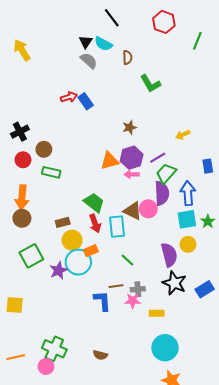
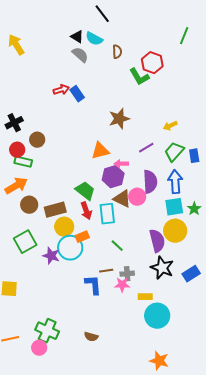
red hexagon: (164, 22) -> (152, 63), moved
black triangle: (86, 42) -> (77, 37), turned -32
brown star: (129, 127) -> (119, 119), size x1.5
purple hexagon: (132, 158) -> (113, 177), moved
green rectangle: (51, 172) -> (23, 162), moved
green trapezoid: (166, 173) -> (174, 152), moved
orange arrow: (22, 197) -> (16, 186), turned -125
brown circle: (22, 218) -> (29, 205), moved
brown rectangle: (63, 222) -> (55, 210), size x1.5
yellow circle: (188, 244) -> (175, 231), size x1.5
purple star: (58, 270) -> (51, 256), turned -30
cyan circle: (165, 348) -> (157, 316), moved

